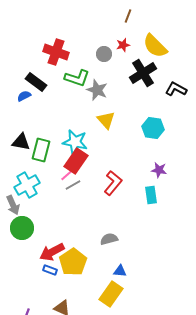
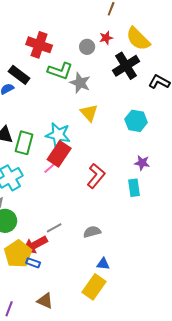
gray line: (73, 185) -> (54, 228), moved
yellow pentagon: (73, 262) -> (18, 254), moved

